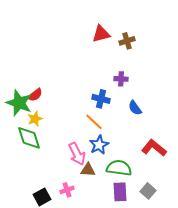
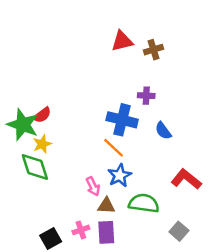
blue cross: (101, 99) -> (122, 120), size x1.4
pink arrow: (77, 154) -> (93, 186), size x0.7
purple rectangle: (120, 192) -> (106, 232), moved

